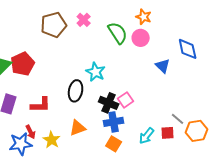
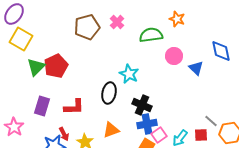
green semicircle: (118, 33) -> (151, 35), turned -65
pink circle: (141, 38) -> (174, 56), moved
pink square: (126, 100) -> (159, 135), moved

